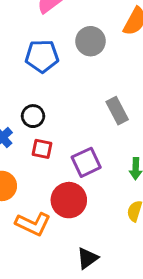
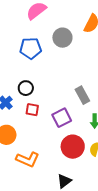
gray rectangle: (117, 111) -> (82, 95), moved
red circle: (69, 200) -> (73, 147), moved

